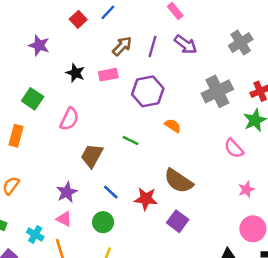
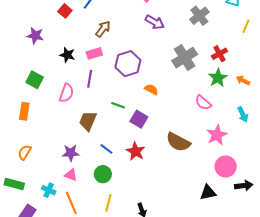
purple line: (153, 46) -> (90, 79), moved
brown semicircle: (178, 181) -> (178, 142), moved
pink star: (246, 189) -> (217, 135), size x1.5
purple star: (67, 192) -> (71, 153), turned 30
red star: (146, 199) -> (136, 151), turned 30
purple square: (178, 221) -> (139, 119), moved

